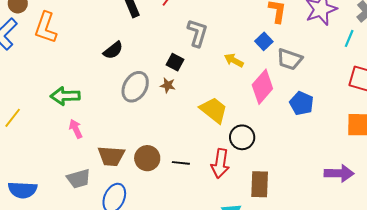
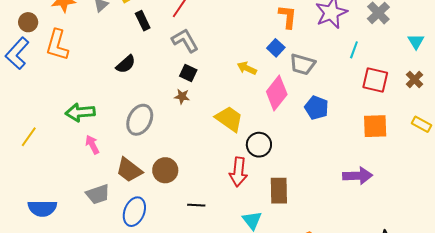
gray L-shape: (197, 33) -> (185, 41), moved, turned -44
cyan line: (349, 38) -> (354, 50), moved
gray ellipse: (135, 87) -> (140, 120), moved
brown trapezoid: (111, 156) -> (129, 170), turned 36
black line: (181, 163) -> (196, 205), moved

